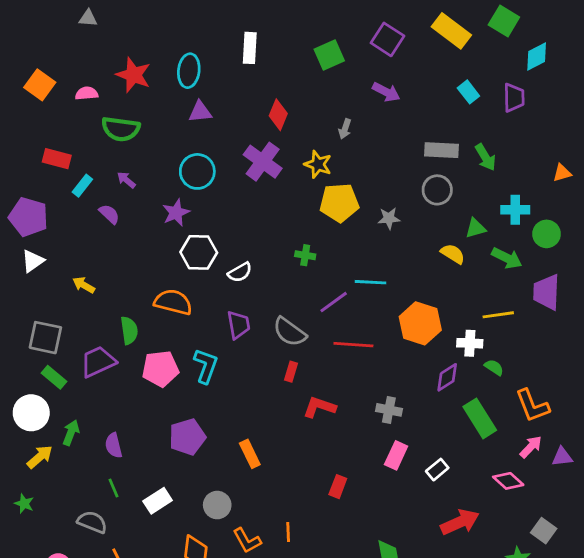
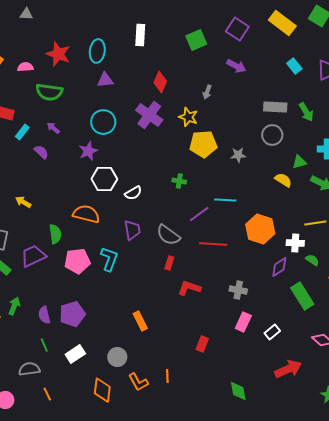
purple pentagon: (187, 437) -> (72, 314), moved
gray semicircle: (92, 522) -> (29, 369), turned -30

